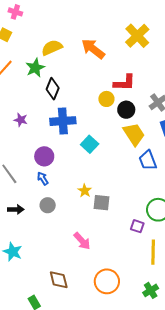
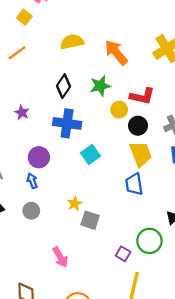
green star: (35, 68) -> (100, 86), moved
blue trapezoid: (148, 160) -> (134, 184), moved

